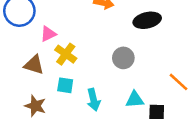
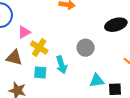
black ellipse: (147, 20) -> (116, 25), moved
cyan arrow: (94, 100) -> (61, 65), moved

